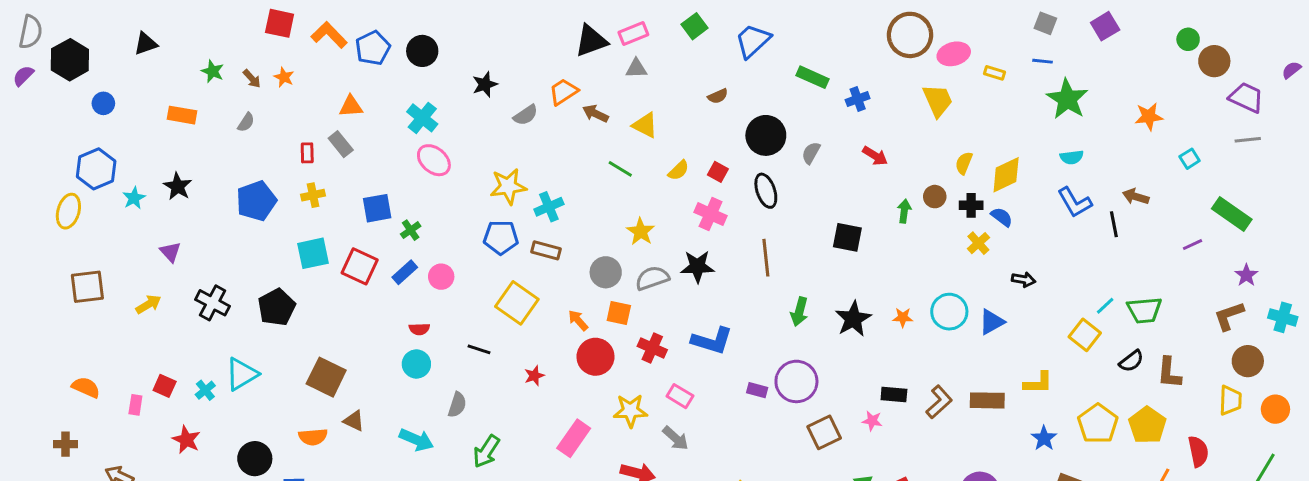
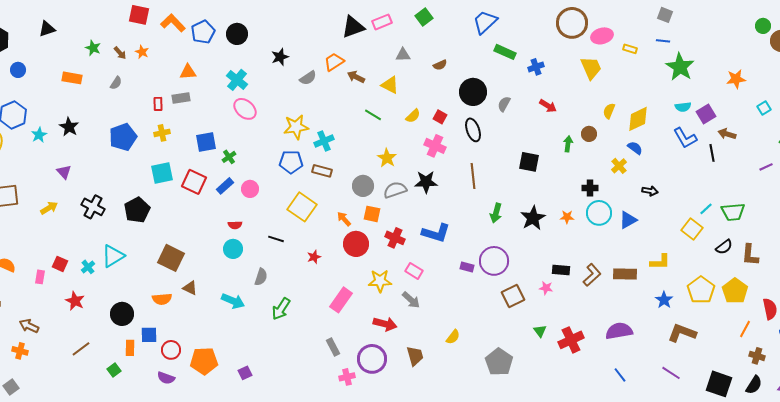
purple square: (1105, 26) -> (706, 114), moved
blue trapezoid: (753, 41) -> (485, 22), moved
gray triangle: (636, 68) -> (403, 55), moved
gray rectangle: (341, 144) -> (181, 98), turned -60
black cross: (971, 205) -> (590, 188), moved

